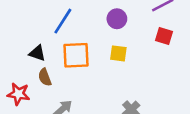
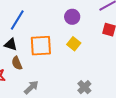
blue line: (63, 21) -> (17, 20), moved
yellow square: (118, 53) -> (74, 44), turned 32

